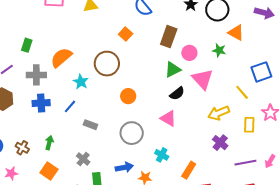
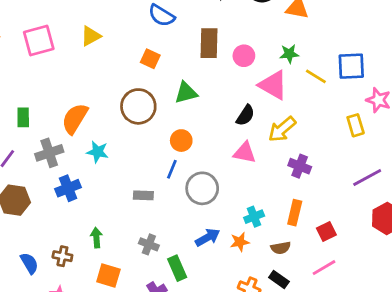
green star: (219, 50) -> (289, 54), moved
green triangle: (173, 70) -> (186, 93), moved, turned 30
blue square: (261, 72) -> (351, 66), moved, turned 35
cyan star: (81, 82) -> (98, 152), moved
yellow line: (242, 92) -> (316, 76), moved
blue line: (70, 106) -> (172, 169), moved
yellow arrow: (219, 113) -> (282, 129), moved
purple cross: (220, 143) -> (300, 166), moved
cyan cross: (162, 155) -> (254, 217), moved, turned -32

